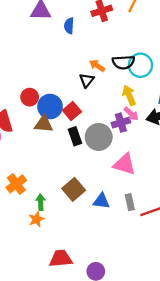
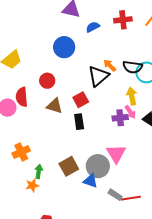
blue semicircle: (69, 26) -> (93, 27), turned 48
black triangle: (87, 80) -> (98, 76), size x1.6
blue circle: (50, 107) -> (64, 47), moved
gray circle: (99, 137) -> (98, 166), moved
pink triangle: (124, 164) -> (116, 154), turned 30
gray rectangle: (130, 202) -> (115, 195), moved, turned -56

